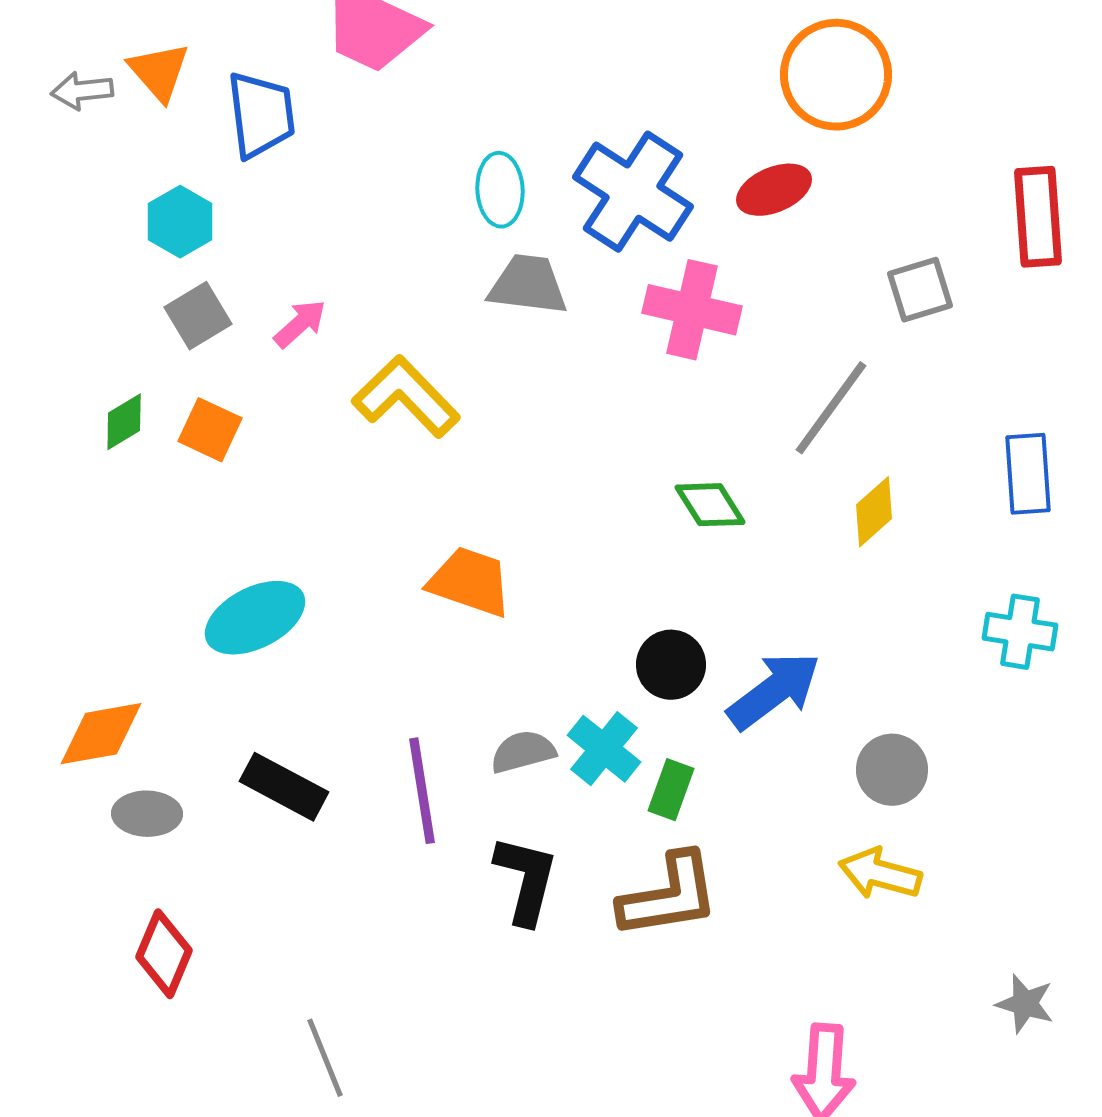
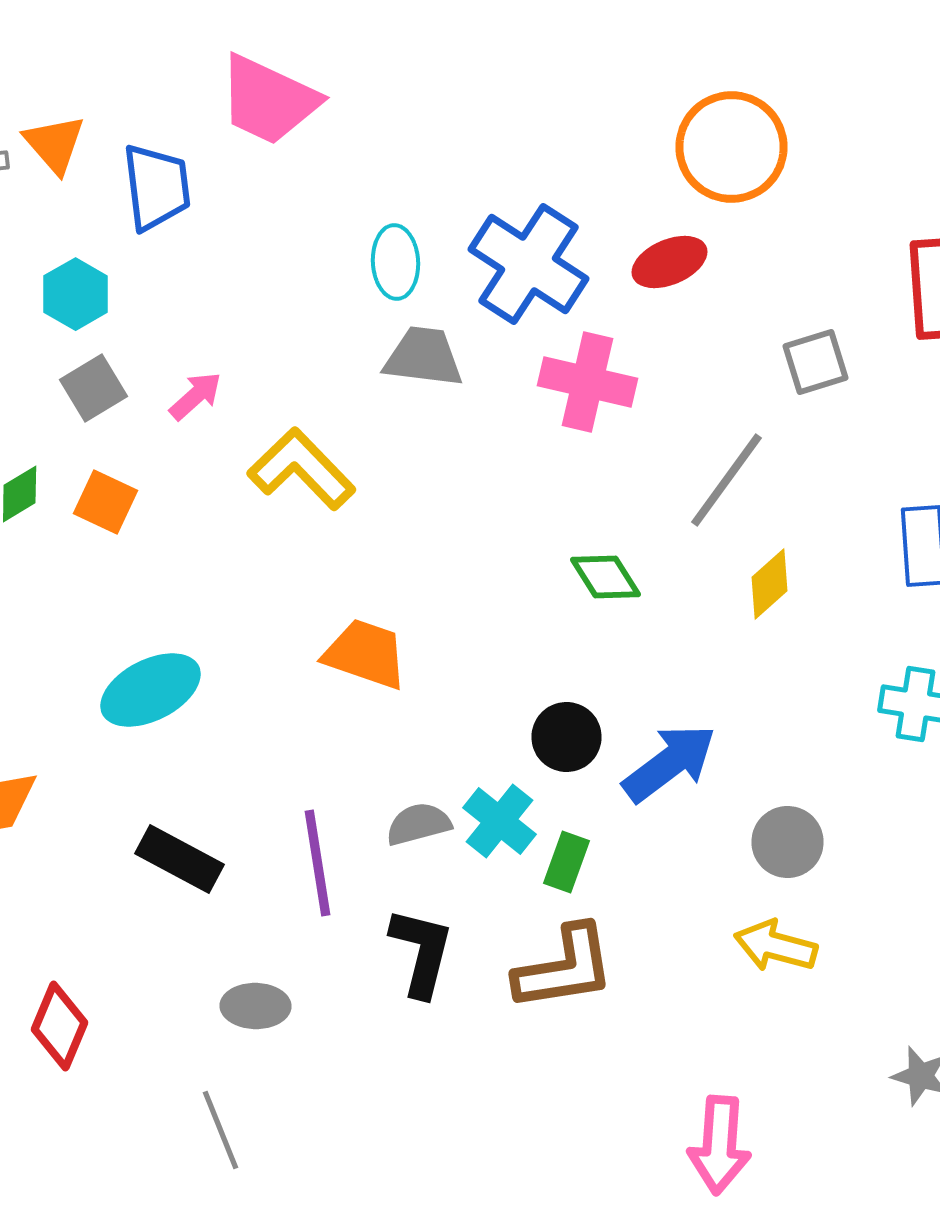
gray ellipse: (147, 814) -> (256, 1006), moved

